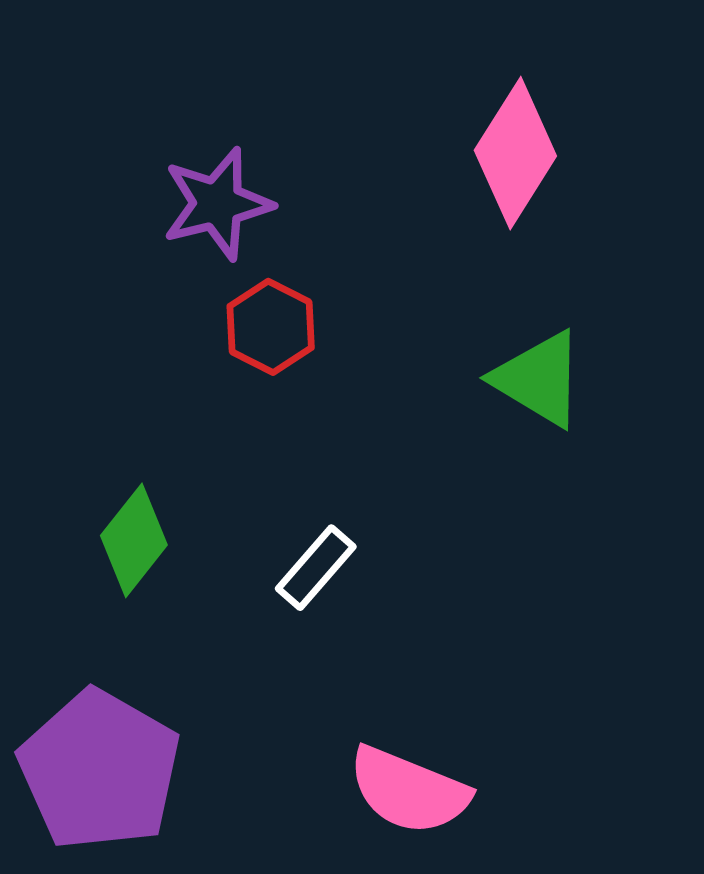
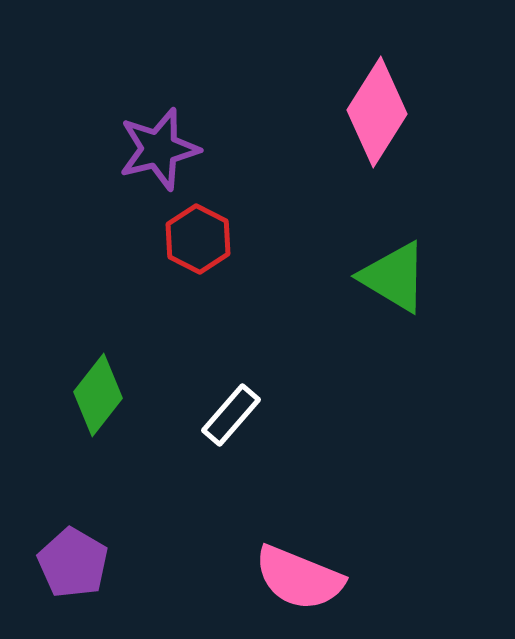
purple pentagon: (100, 770) -> (73, 563), size x0.6

